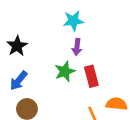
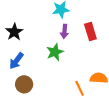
red rectangle: (91, 76) -> (90, 31), moved

